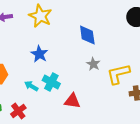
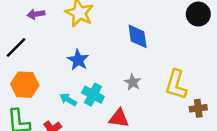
gray star: (93, 64) -> (133, 82), moved
yellow L-shape: (118, 74) -> (176, 85), turned -60

